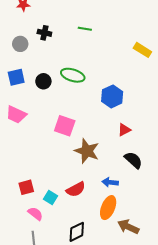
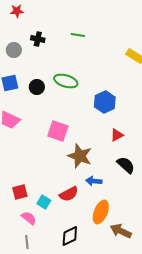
blue arrow: (110, 182) -> (94, 181), moved

